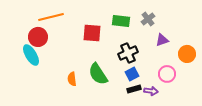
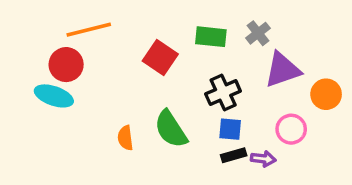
red square: (92, 33) -> (160, 58), turned 30
purple triangle: (162, 40) -> (282, 70), size x1.6
cyan ellipse: (31, 55) -> (54, 96), turned -40
blue square: (132, 74) -> (230, 129), turned 32

